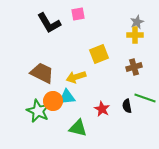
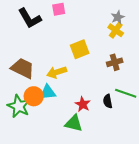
yellow cross: (135, 35) -> (116, 30), turned 35
green triangle: (78, 128) -> (74, 123), moved

